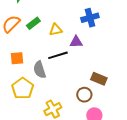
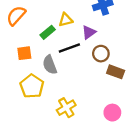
green rectangle: (33, 23) -> (48, 32), moved
purple triangle: (76, 42) -> (89, 32), turned -32
brown circle: (84, 95) -> (101, 54), moved

